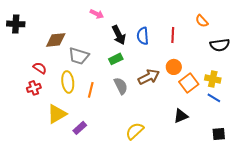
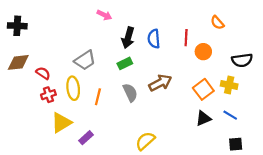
black arrow: (119, 35) -> (128, 38), turned 42
brown diamond: (56, 40) -> (18, 62), moved
black semicircle: (220, 45) -> (242, 60), moved
gray trapezoid: (79, 56) -> (85, 60), turned -50
orange circle: (174, 67) -> (203, 52), moved
red cross: (34, 88) -> (48, 95), moved
blue line: (214, 98) -> (230, 115), moved
black triangle: (181, 116) -> (203, 118), moved

